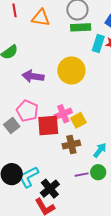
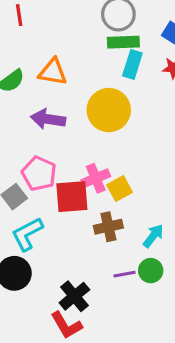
orange triangle: (41, 18) -> (53, 72), moved
cyan rectangle: (98, 44) -> (132, 64), moved
cyan L-shape: (28, 177) -> (27, 234), moved

